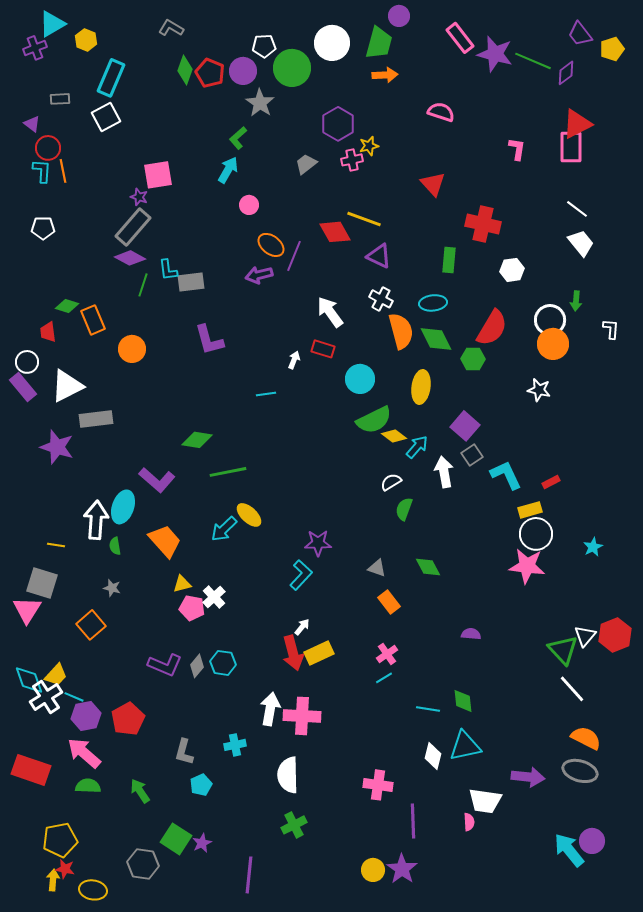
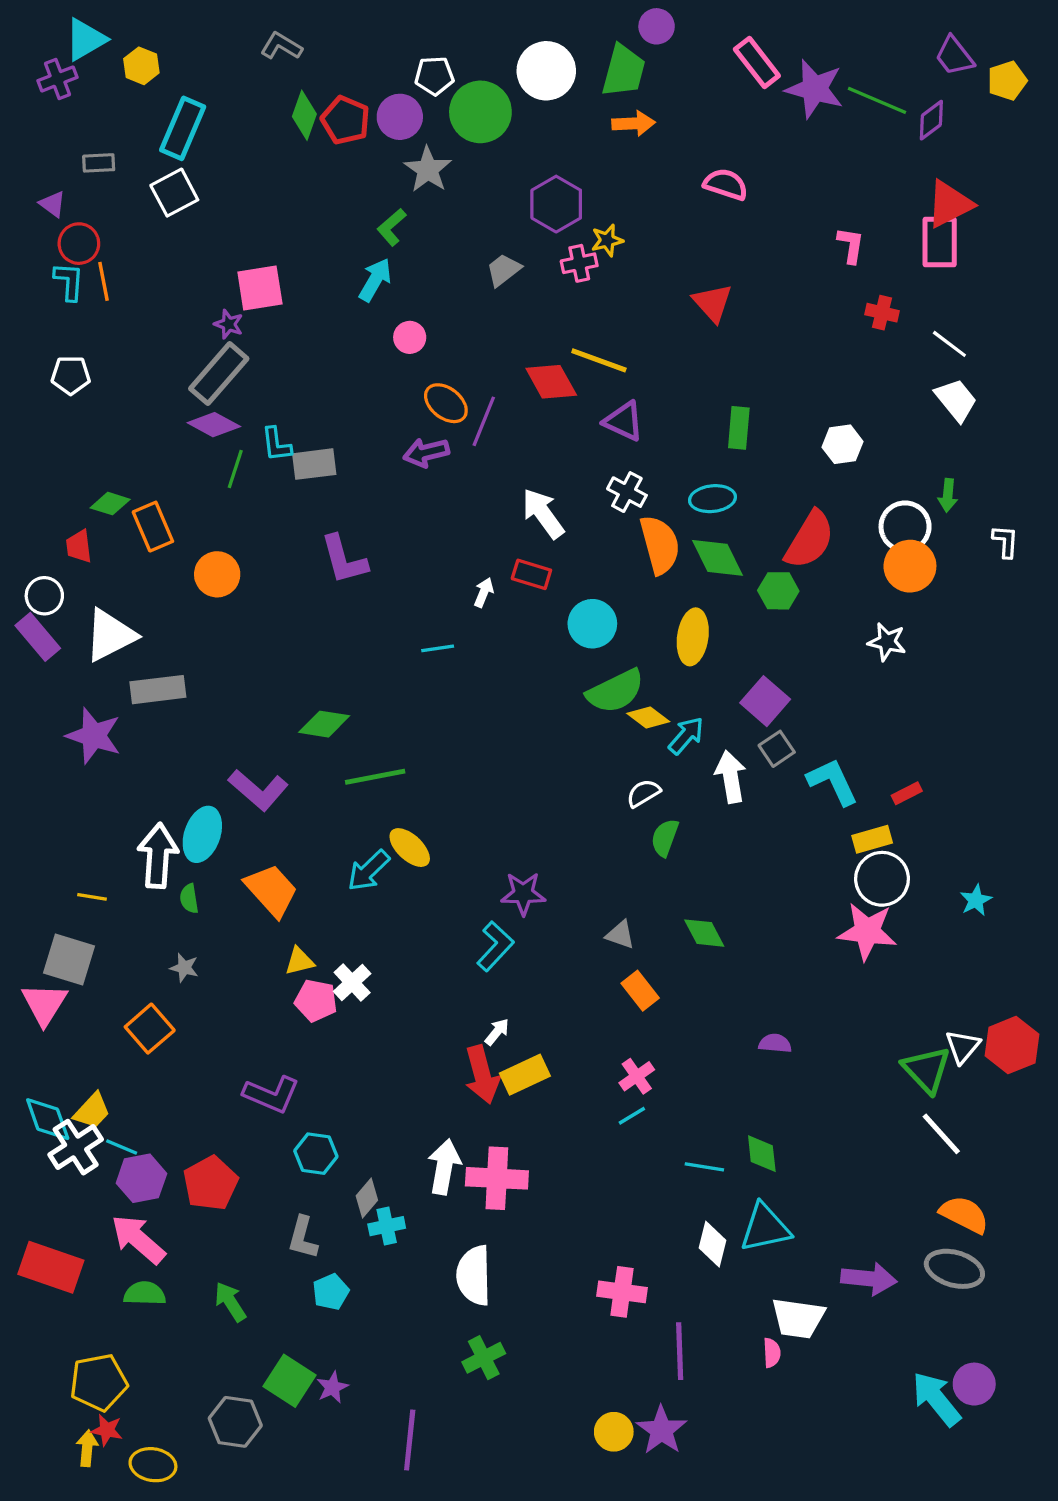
red cross: (483, 224) -> (882, 313), moved, size x0.6
cyan hexagon: (223, 663) -> (316, 1154), moved
gray diamond: (197, 666) -> (367, 1198), moved

